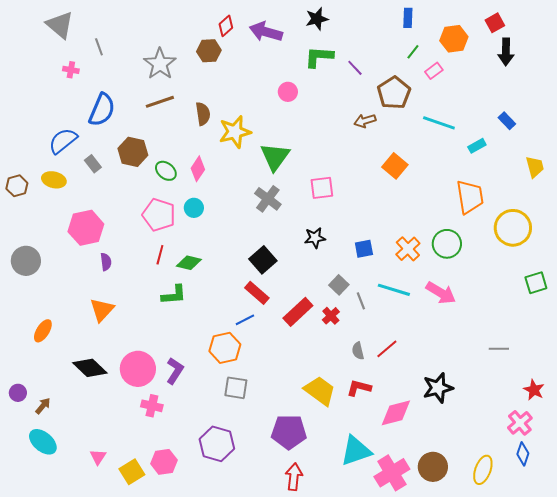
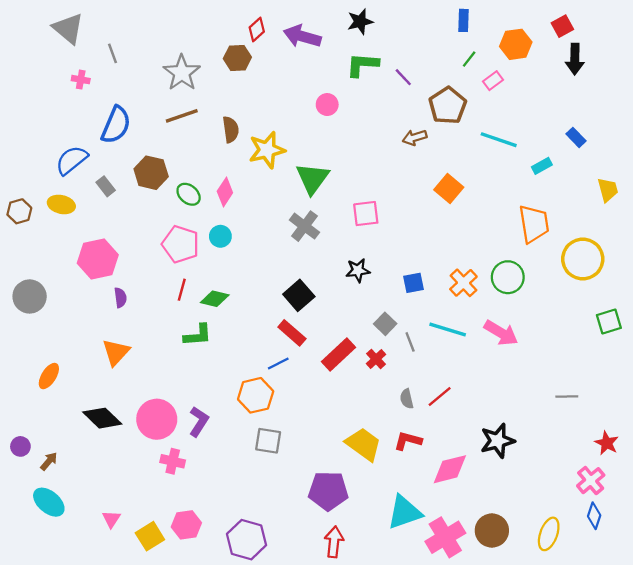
purple hexagon: (217, 444) -> (247, 540), moved

